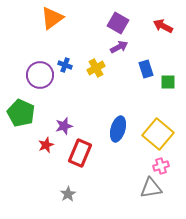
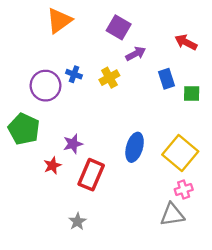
purple square: (118, 23) -> (119, 27), moved
red arrow: (163, 26) -> (186, 42), moved

